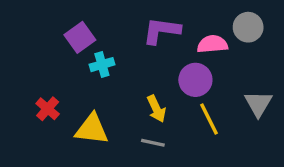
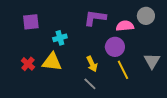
purple square: (80, 37) -> (31, 22), moved, turned 30
yellow triangle: (92, 129) -> (52, 62), moved
gray line: (153, 143) -> (90, 84), turned 32

